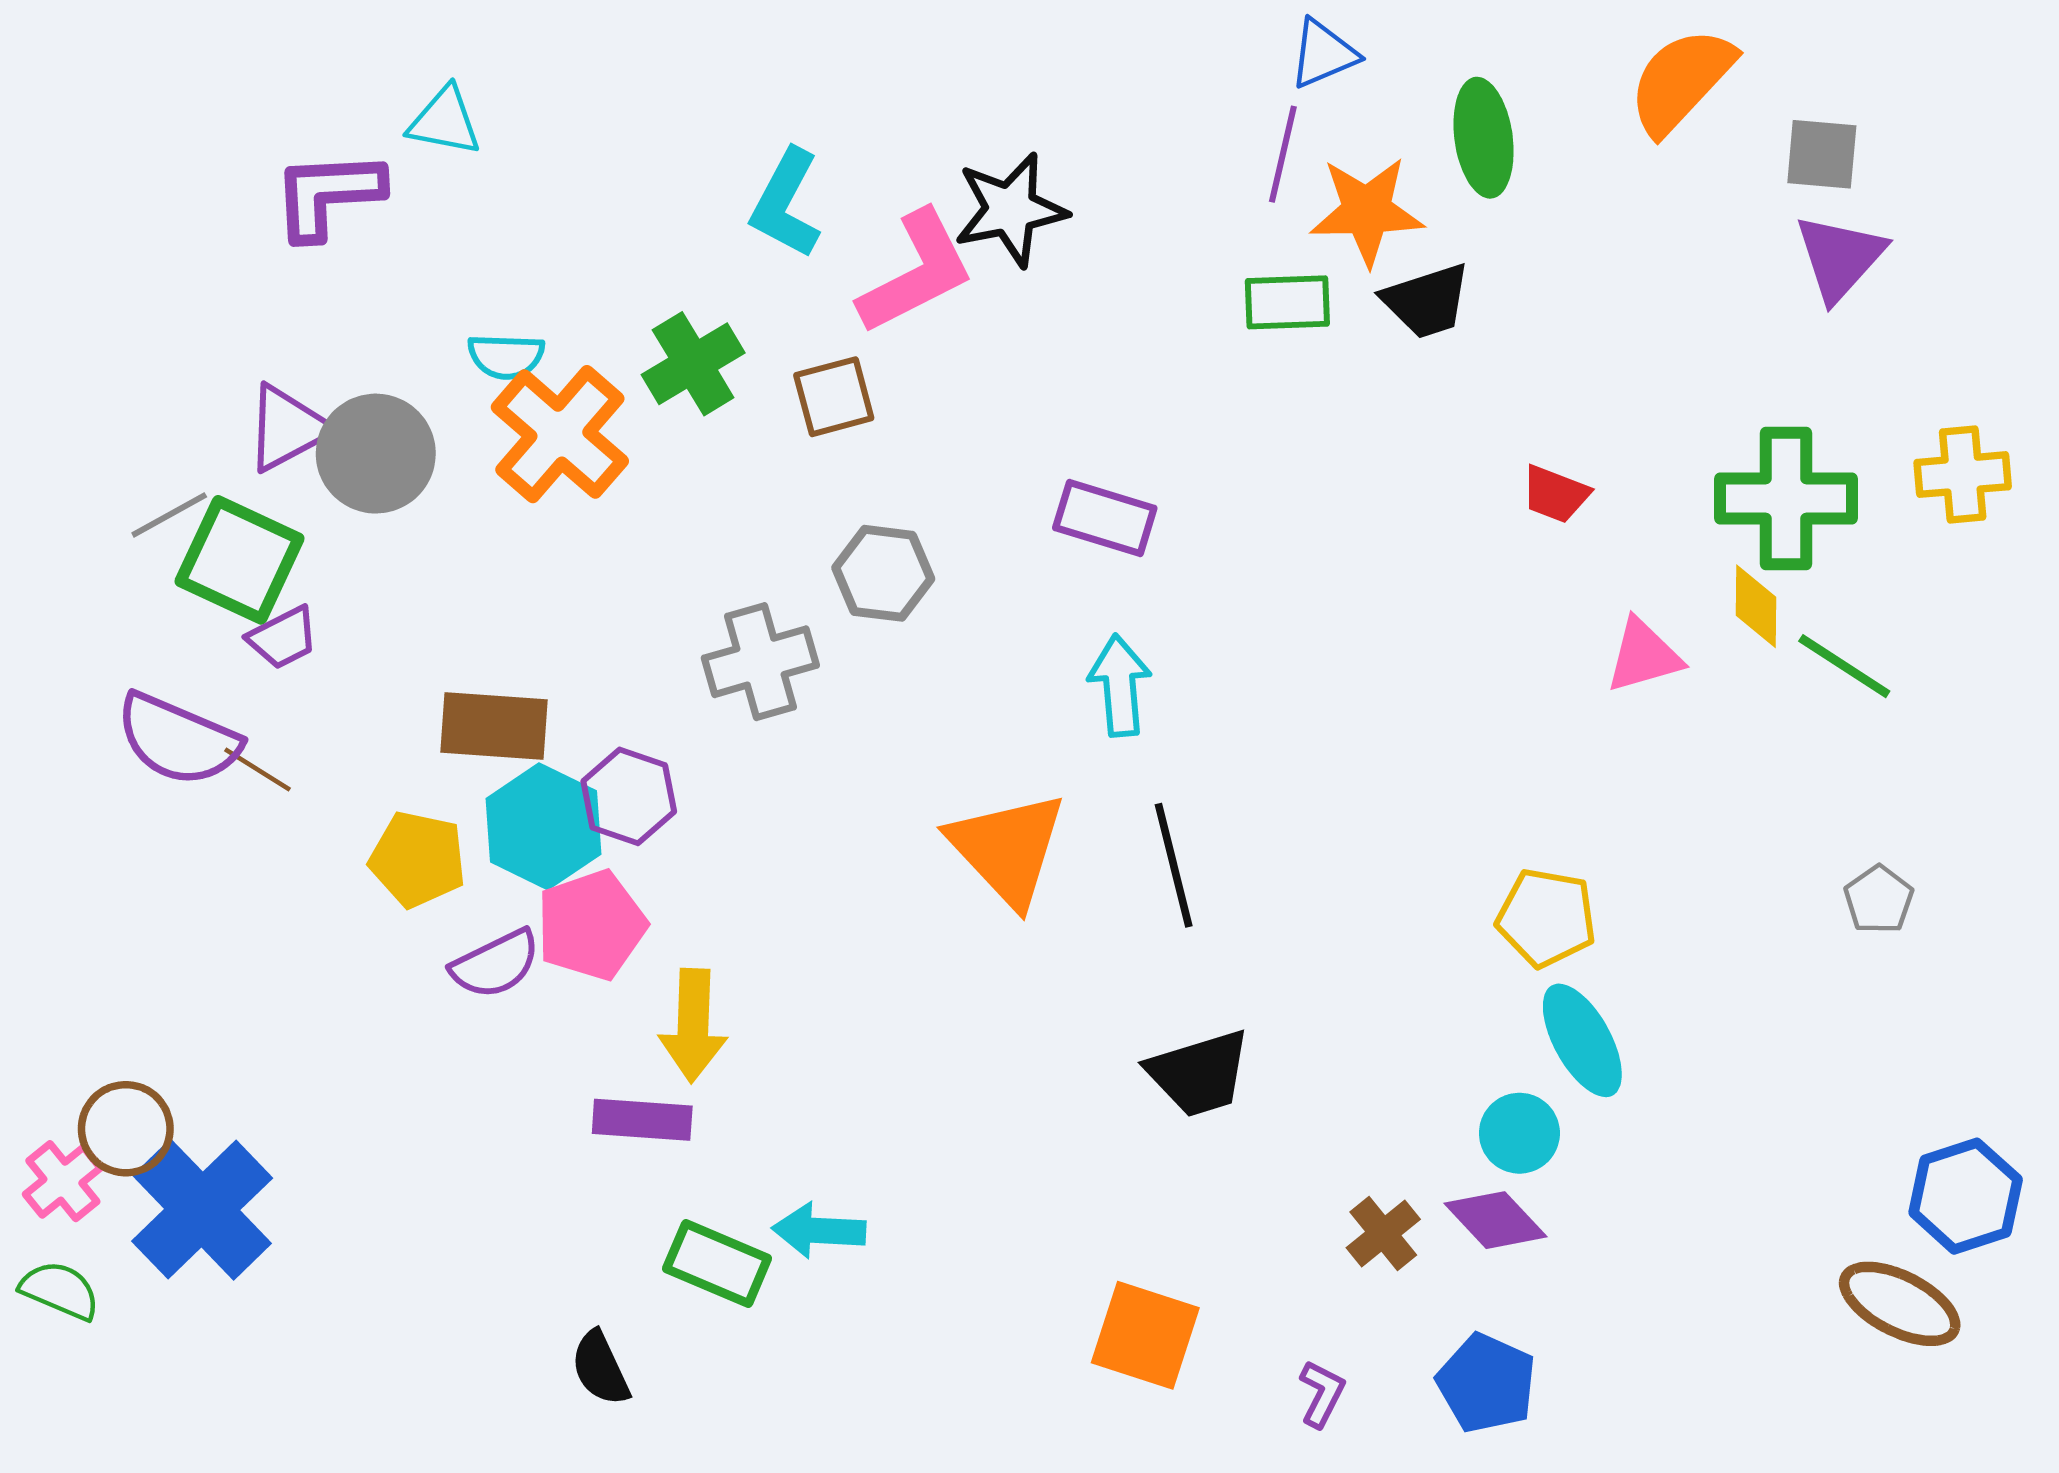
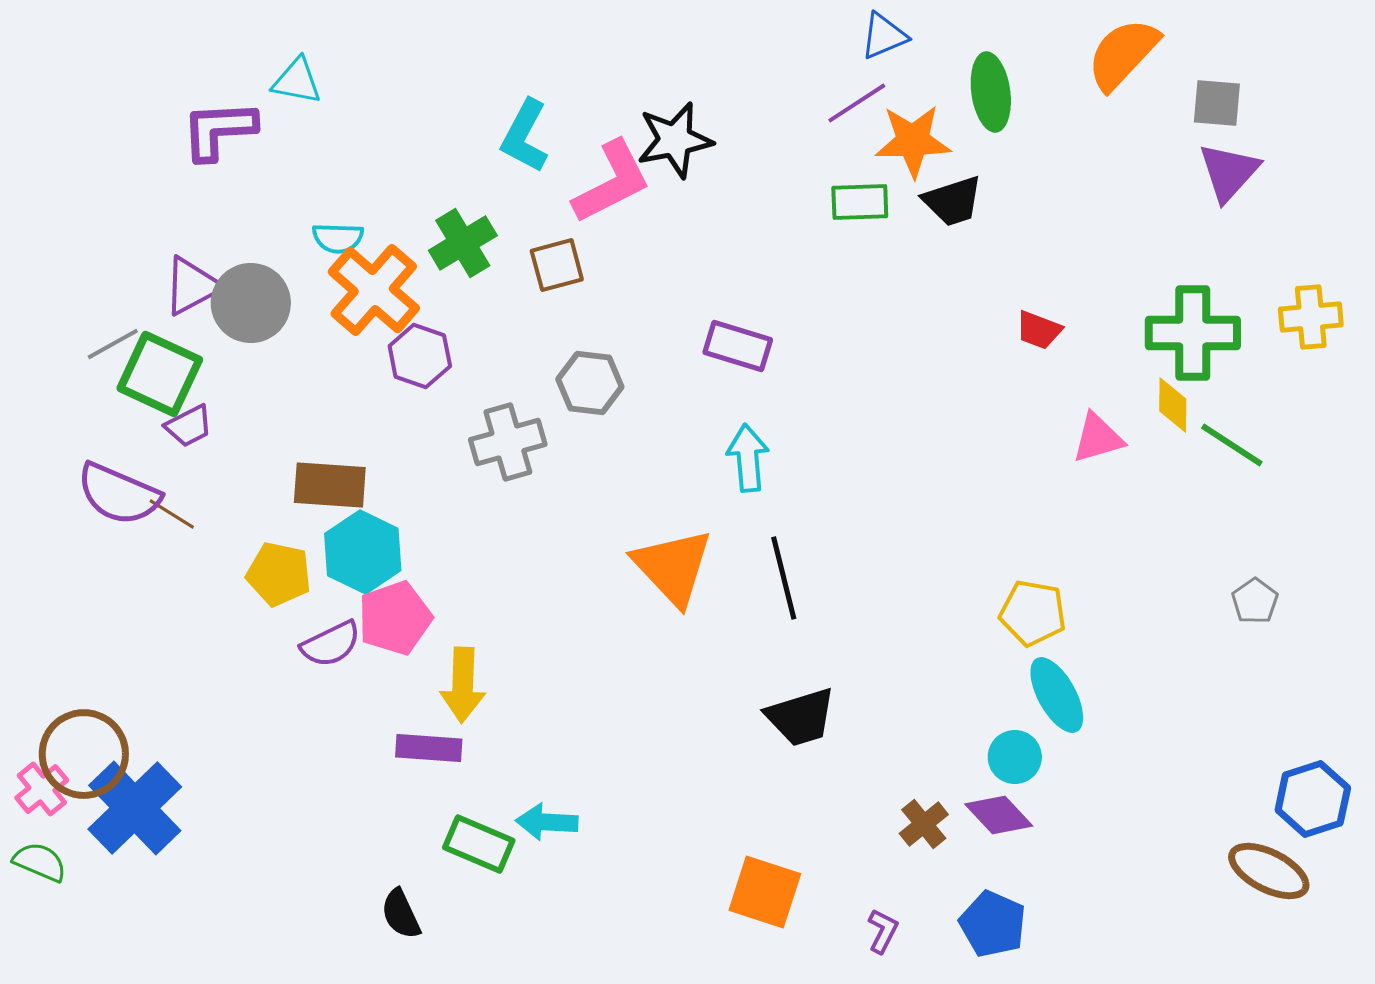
purple line: (1283, 154) -> (857, 103), turned 44
purple hexagon: (629, 796) -> (420, 356), moved
brown circle: (126, 1129) -> (84, 754), size x1.4

